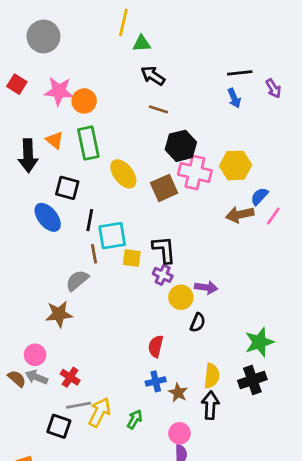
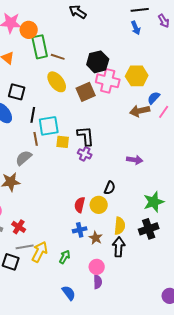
brown line: (158, 109) -> (58, 57), moved
green rectangle: (88, 143) -> (40, 47), moved
purple arrow: (206, 287) -> (135, 160), moved
yellow circle: (181, 297) -> (99, 205), moved

